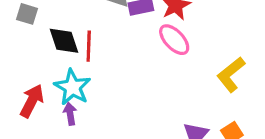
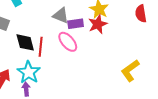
pink ellipse: (174, 40) -> (68, 42), moved

